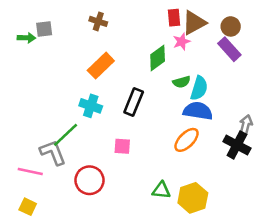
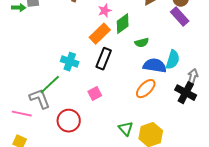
pink star: (181, 42) -> (105, 11), moved
orange rectangle: (101, 66) -> (100, 34), moved
cyan semicircle: (199, 88) -> (173, 60), moved
pink square: (122, 146) -> (95, 94), turned -32
green triangle: (161, 190) -> (126, 129), turned 42

